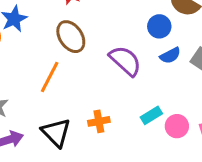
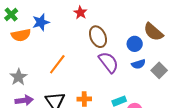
brown ellipse: (71, 37) -> (98, 37), moved

